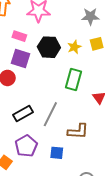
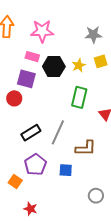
pink rectangle: (19, 36) -> (32, 57), moved

